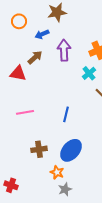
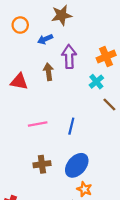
brown arrow: (35, 57) -> (48, 72), moved, turned -56
pink line: (25, 112) -> (38, 124), moved
orange star: (57, 172) -> (84, 189), moved

